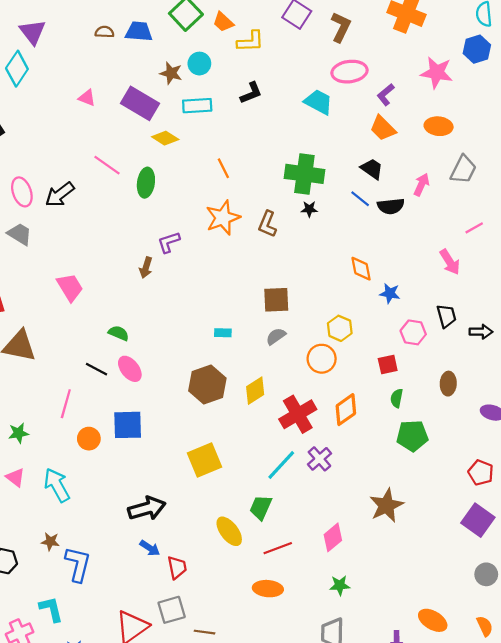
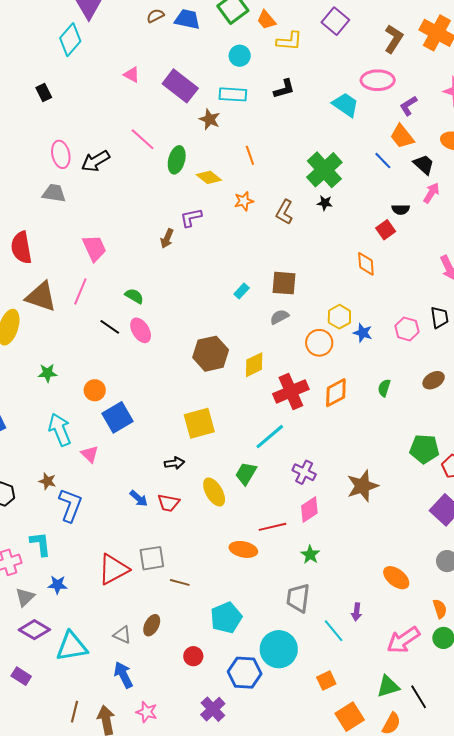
brown L-shape: (341, 27) -> (394, 39), moved
brown semicircle: (105, 32) -> (155, 16), turned -36
brown star: (171, 73) -> (210, 119), moved
yellow diamond: (165, 138) -> (209, 177), moved
black trapezoid: (372, 169) -> (424, 165), moved
green cross: (304, 174) -> (324, 170), turned 33
blue line: (360, 199) -> (383, 161), moved
black semicircle: (391, 206) -> (401, 209), size x0.7
orange star: (223, 218) -> (244, 201), size x0.6
gray trapezoid: (20, 234) -> (54, 193), turned -30
blue star: (390, 293) -> (363, 333), moved
cyan rectangle: (223, 333) -> (242, 291), moved, turned -56
red square: (388, 364) -> (386, 230), moved, turned -30
brown ellipse: (448, 384) -> (434, 380), turned 50
pink line: (66, 404) -> (80, 291), moved
blue square: (128, 425) -> (117, 417), moved, turned -36
green star: (19, 433) -> (47, 373), moved
green pentagon: (412, 436) -> (424, 449), moved
purple cross: (319, 459) -> (304, 472), moved, turned -30
pink triangle: (15, 477) -> (90, 454), moved
black arrow: (147, 508) -> (174, 463), moved, size x0.6
red line: (278, 548) -> (272, 527), moved
red trapezoid: (177, 567) -> (169, 503), moved, turned 105
green star: (340, 585) -> (310, 555), turned 30
orange ellipse: (433, 620) -> (396, 578), moved

